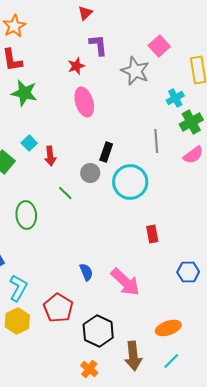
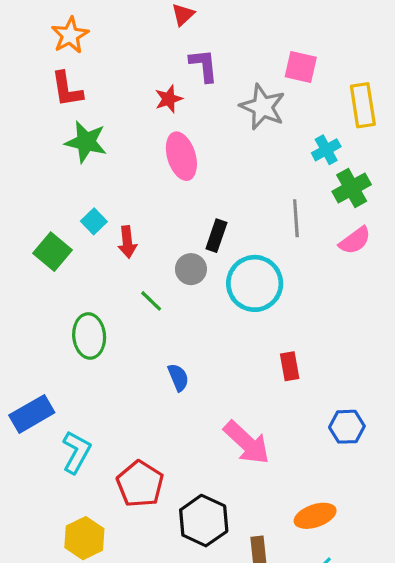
pink square: (159, 46) -> (301, 67), turned -35
blue semicircle: (86, 272) -> (178, 377), moved
yellow hexagon: (17, 321) -> (84, 538), moved

